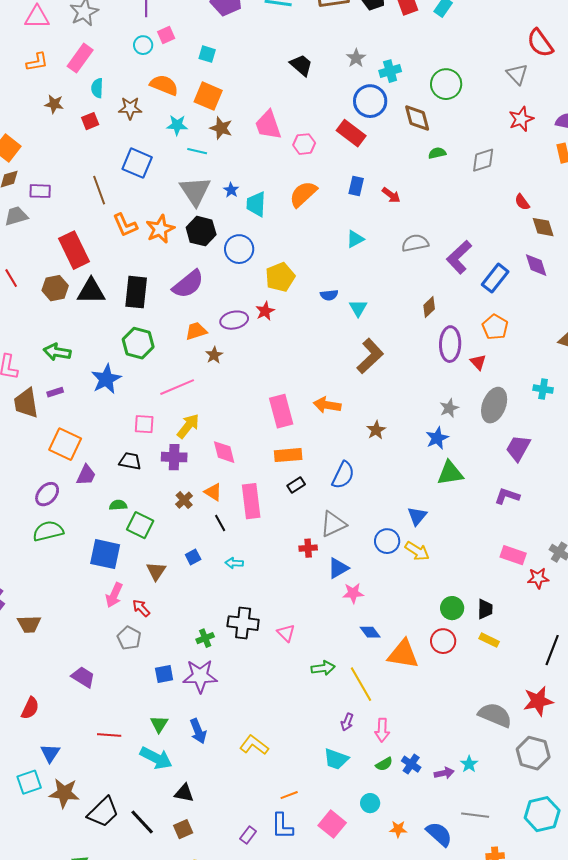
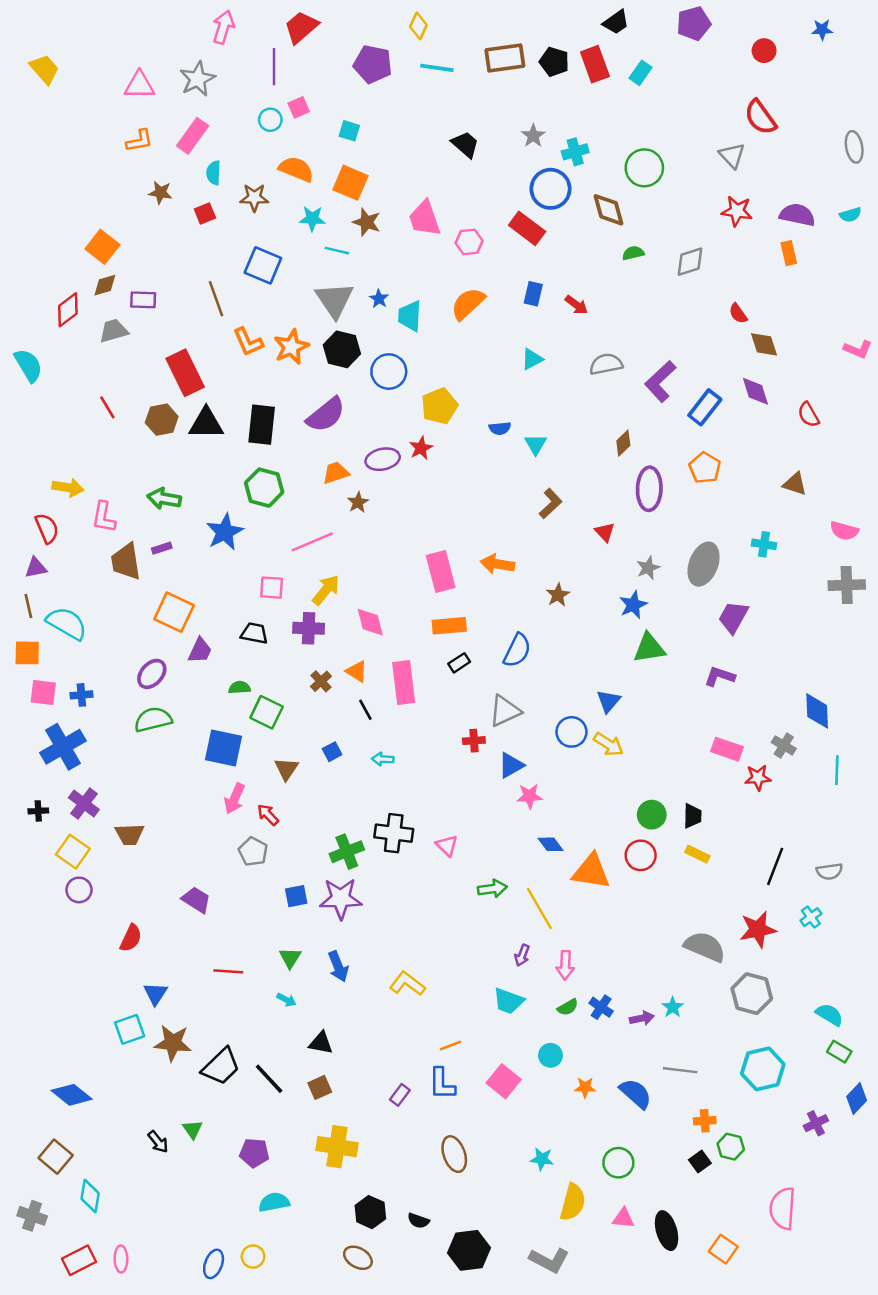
red star: (521, 119) -> (737, 211), turned 30
brown L-shape: (370, 356) -> (550, 504), size x0.7
red triangle: (478, 362) -> (605, 532), moved
green cross: (205, 638) -> (347, 852), size x1.5
cyan arrow: (156, 758) -> (286, 1000), size x0.5

